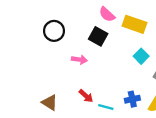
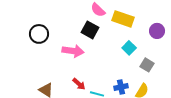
black circle: (54, 31) -> (39, 34), moved
pink arrow: (79, 60) -> (73, 51), size x1.5

